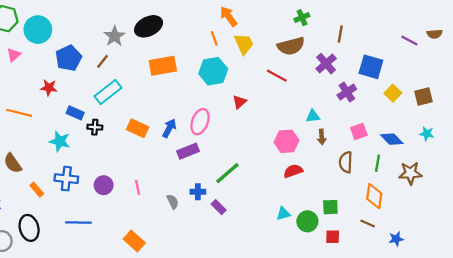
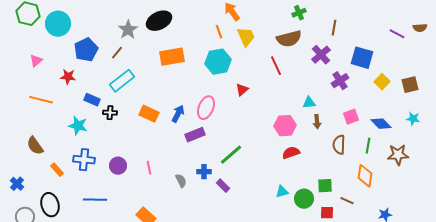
pink triangle: (14, 55) -> (36, 61), moved
red line: (277, 76) -> (276, 66), turned 36
brown line: (368, 224) -> (347, 201), moved

